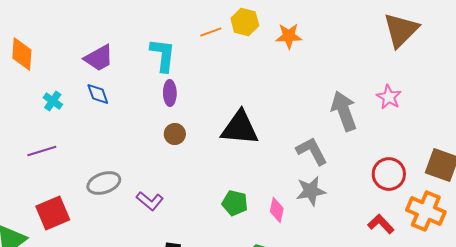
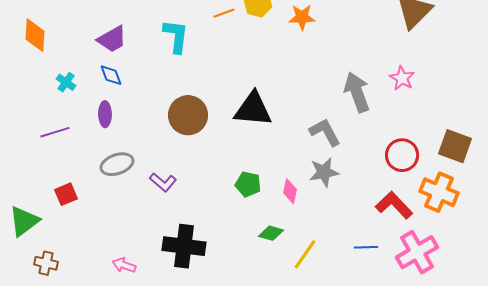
purple ellipse: (170, 93) -> (105, 114), moved
brown circle: (175, 134) -> (188, 115), size x1.8
red square: (53, 213) -> (66, 194), size x0.7
red L-shape: (381, 224) -> (394, 205), size x1.4

